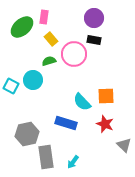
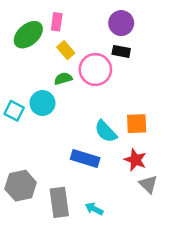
gray hexagon: (27, 134) -> (21, 186), moved
gray triangle: (124, 145) -> (148, 184), moved
cyan arrow: (73, 162) -> (94, 209), turned 80

